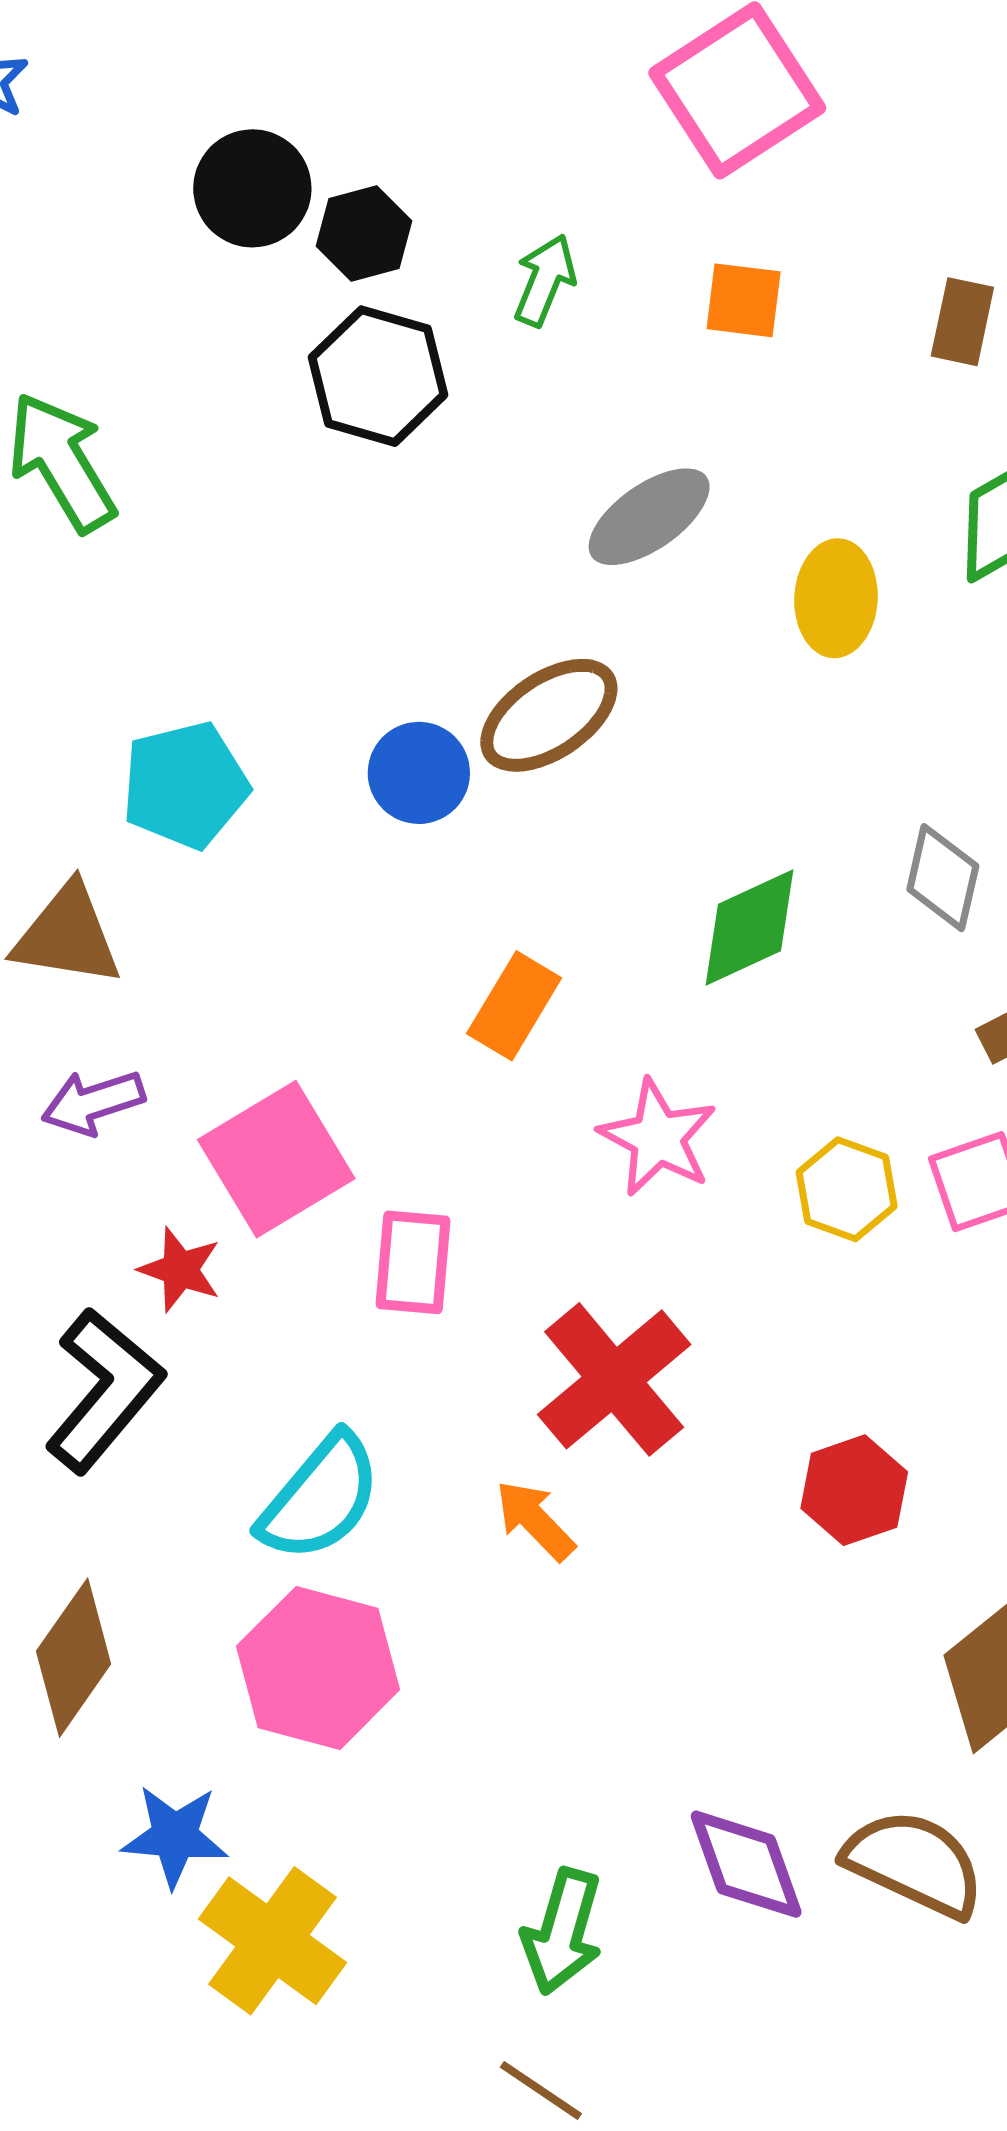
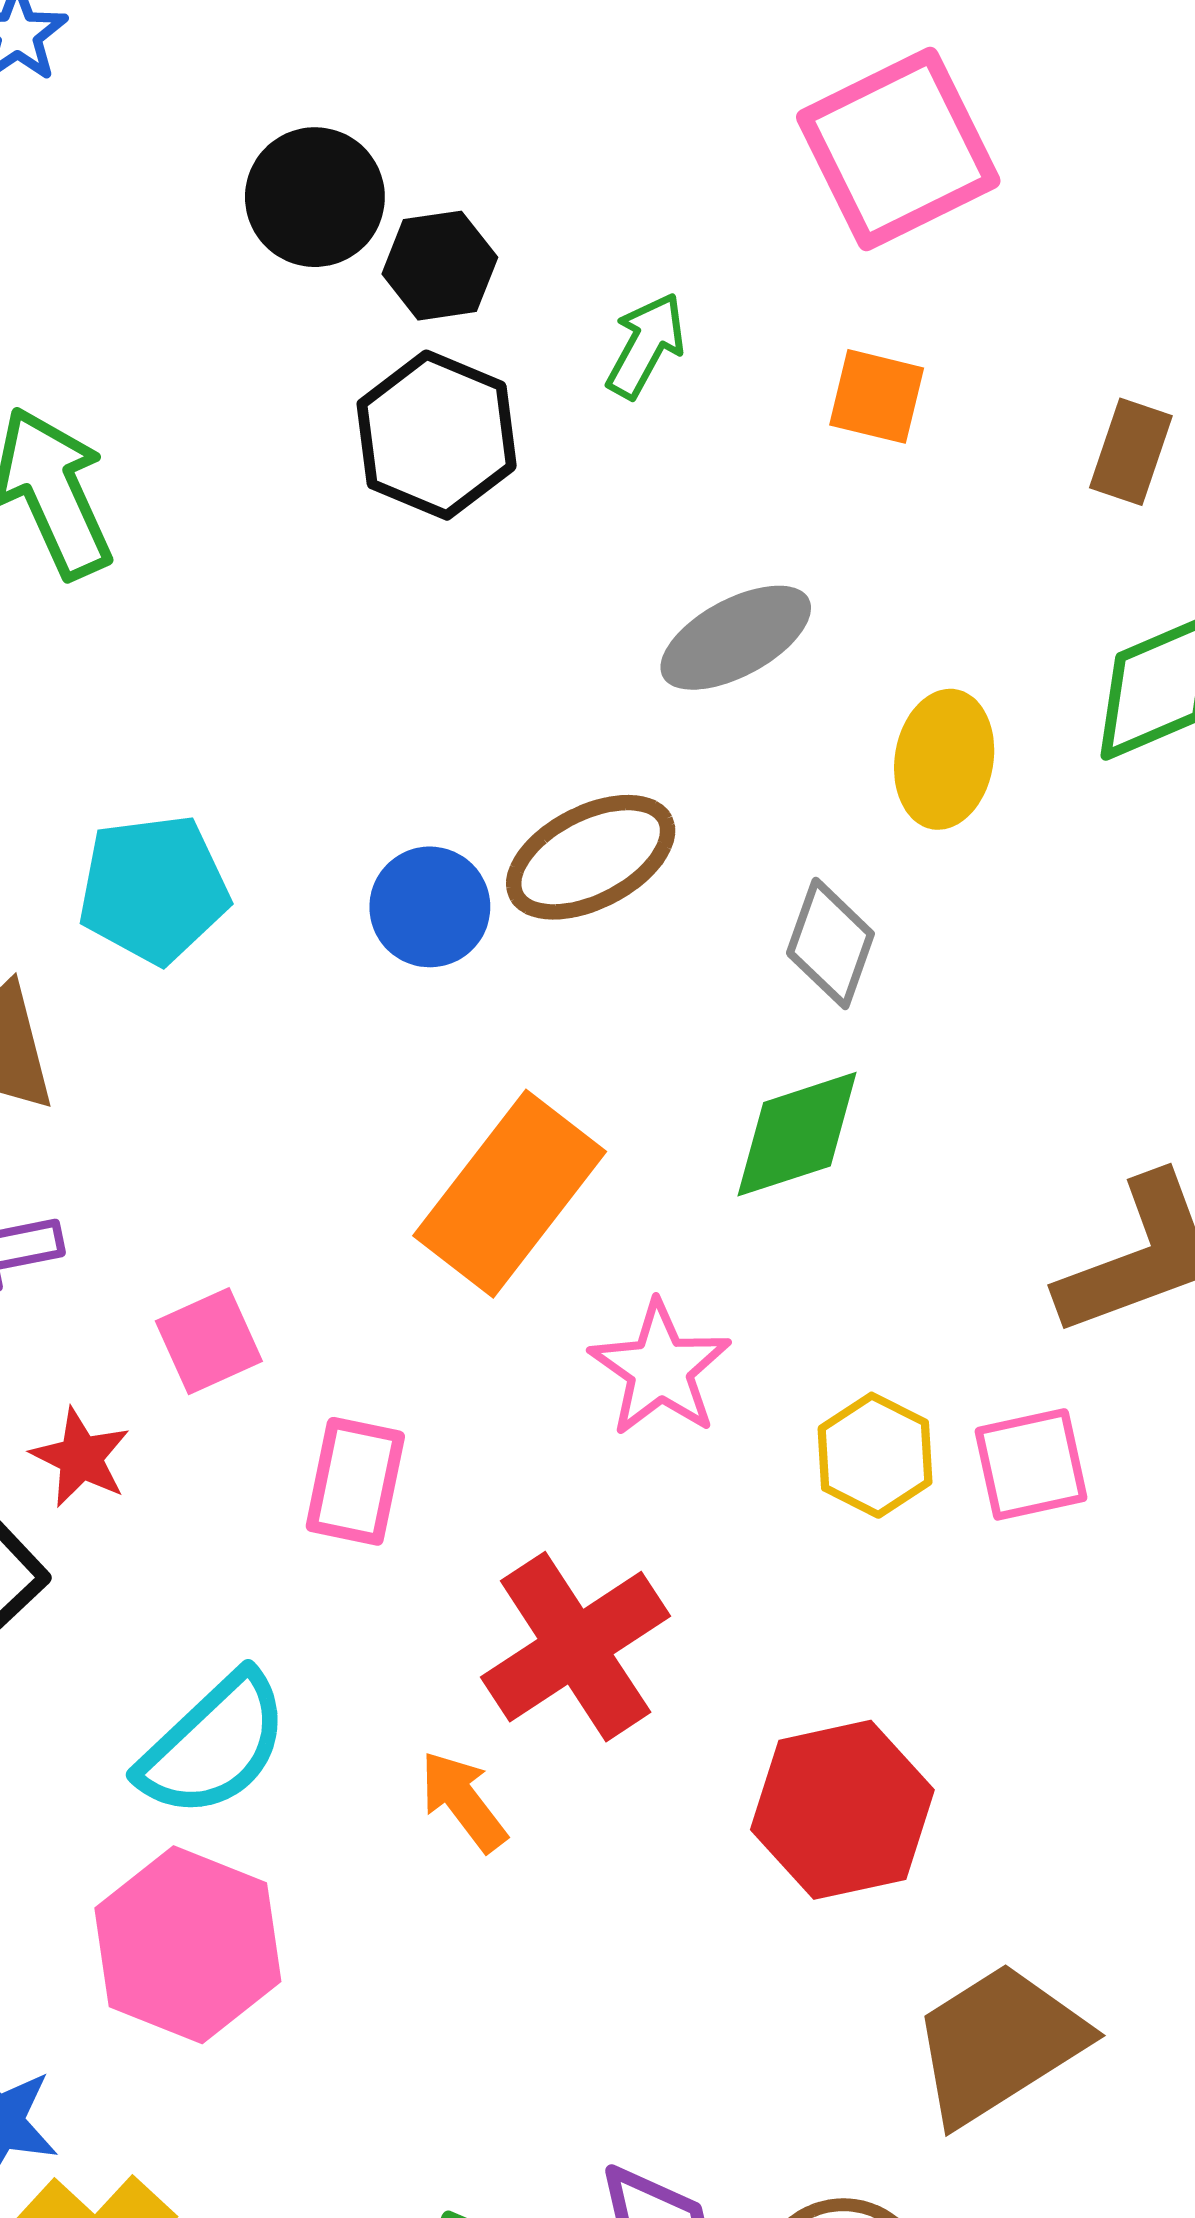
gray diamond: (943, 878) -> (830, 943), moved
orange rectangle: (514, 1006) -> (510, 1194), size x1.6
pink square: (276, 1159) -> (209, 1341), size x0.6
red hexagon: (854, 1490) -> (842, 1810), size x1.4

